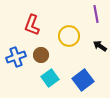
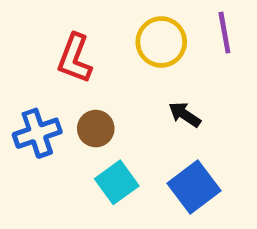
yellow circle: (69, 36) -> (161, 42), moved
black arrow: (100, 46) -> (185, 114), moved

